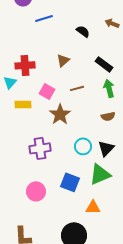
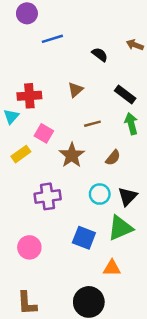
pink square: (47, 91) -> (44, 133), moved
yellow rectangle: (23, 104) -> (21, 154), moved, turned -35
brown semicircle: (108, 116) -> (113, 158), moved, turned -40
pink circle: (36, 191) -> (29, 247), moved

